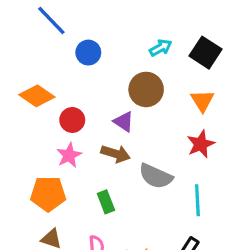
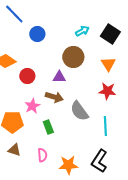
purple triangle: (124, 122) -> (59, 77), turned -32
red star: (201, 144) -> (107, 91), turned 30
pink star: (69, 155) -> (32, 106), moved
gray semicircle: (156, 176) -> (79, 111), turned 30

